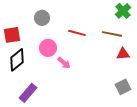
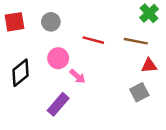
red square: (12, 35) -> (14, 22), moved
gray square: (123, 87) -> (139, 92), moved
purple rectangle: (28, 93) -> (58, 104), moved

